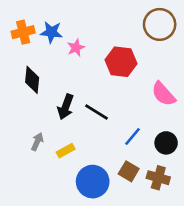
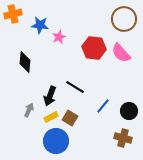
orange cross: (23, 32) -> (13, 14), moved
pink semicircle: (163, 94) -> (121, 53), moved
black arrow: (66, 107) -> (50, 96), moved
brown square: (129, 171) -> (70, 118), moved
blue circle: (93, 182) -> (56, 141), moved

